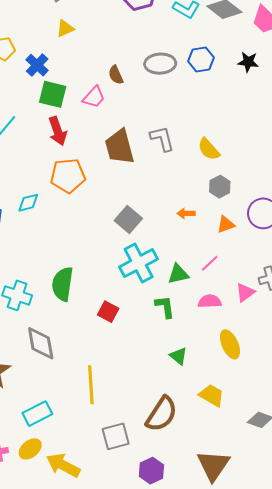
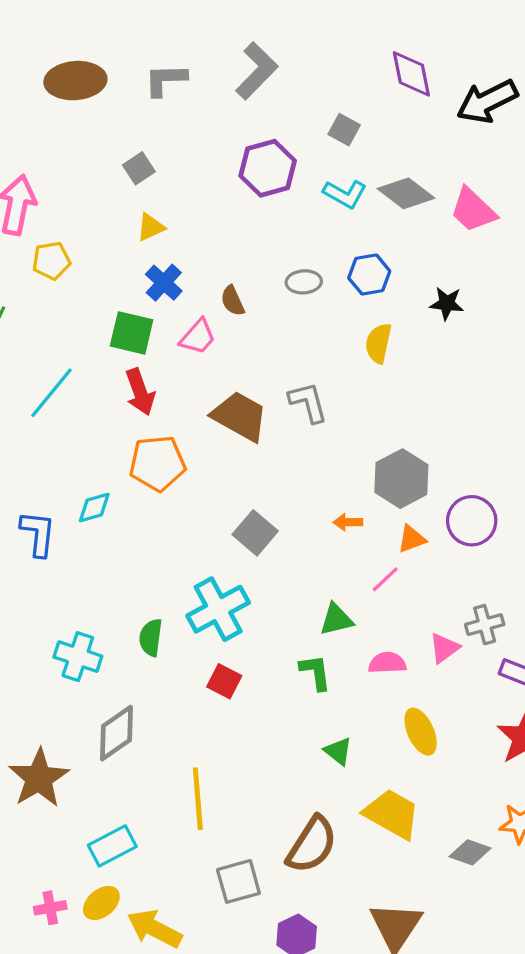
black star: (248, 62) -> (447, 303), moved
gray ellipse: (160, 64) -> (304, 282), size x0.7
blue cross: (37, 65) -> (164, 283), moved
brown trapezoid: (119, 147) -> (240, 416), turned 135
yellow semicircle: (209, 149) -> (378, 343), moved, turned 55
gray hexagon: (220, 187) -> (401, 479), size x1.6
cyan cross: (139, 263) -> (218, 609), moved
pink line: (210, 263) -> (385, 579), moved
green semicircle: (63, 284) -> (151, 638), size x0.7
gray diamond: (41, 343) -> (116, 733), turned 66
yellow trapezoid: (212, 395) -> (392, 814), size x1.4

